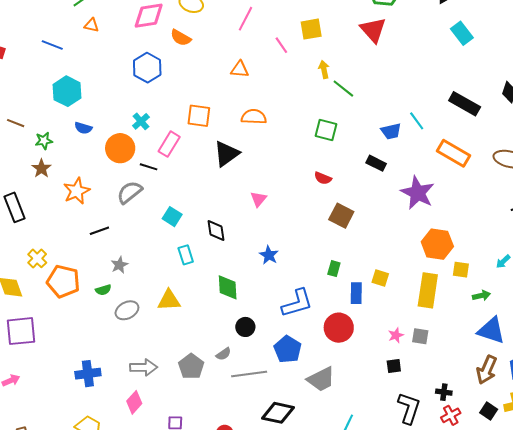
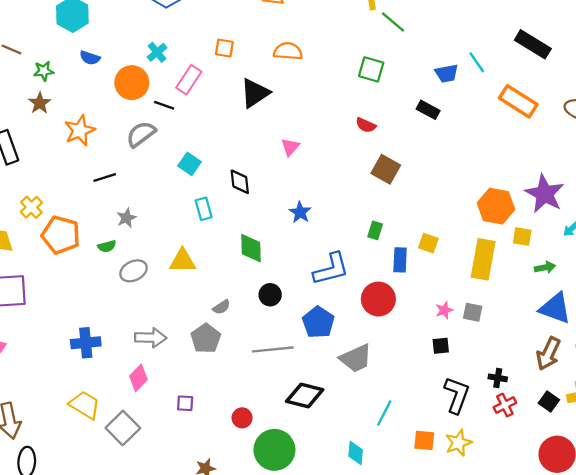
orange square: (199, 116) -> (224, 48), size x0.7
purple star: (418, 193) -> (545, 194), moved
gray semicircle: (224, 354) -> (221, 307), moved

